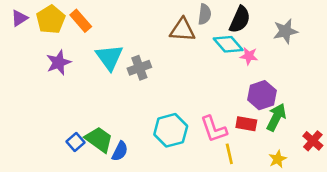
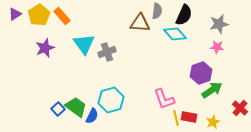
pink star: (249, 56) -> (217, 47), moved
green arrow: (276, 117) -> (212, 90), turned 30
red rectangle: (246, 124) -> (189, 117), moved
cyan hexagon: (171, 130) -> (111, 100), moved

